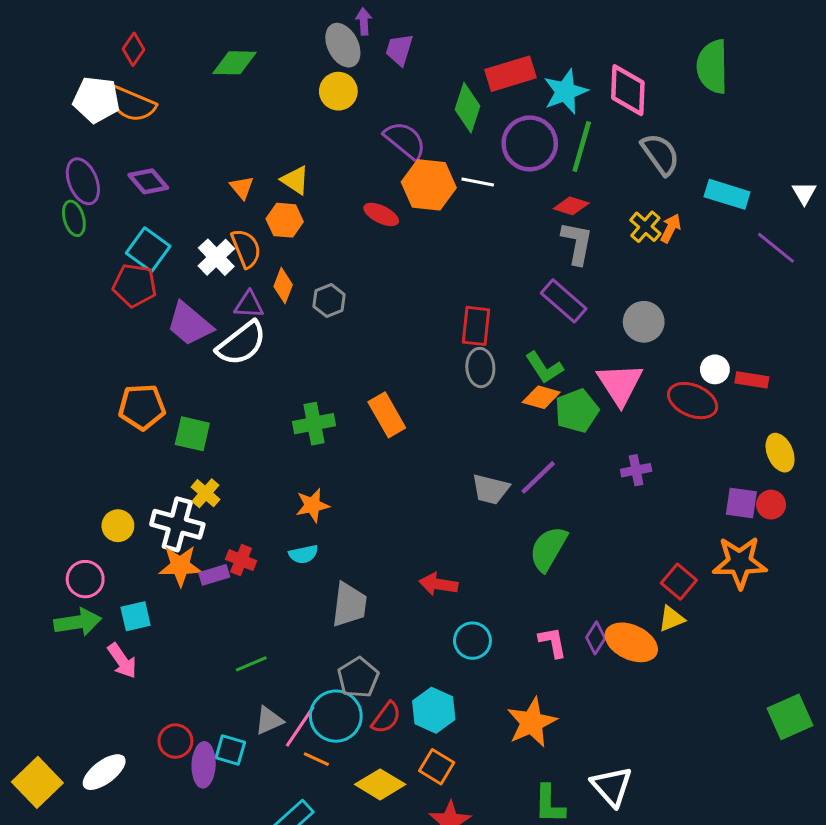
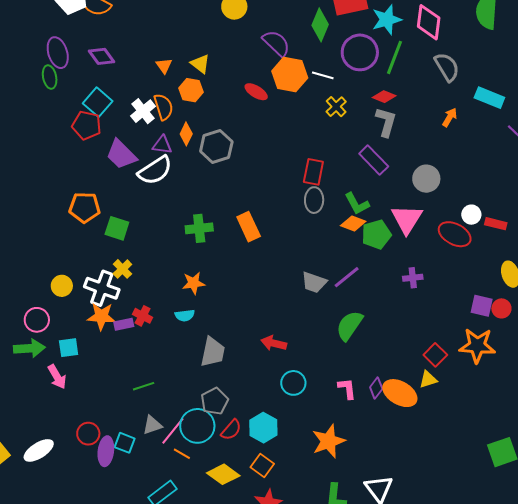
yellow cross: (645, 227) -> (336, 107), moved
gray hexagon: (329, 300) -> (216, 147), size x1.5

